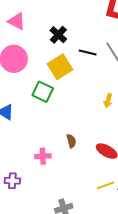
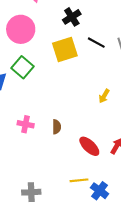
green square: (43, 92) -> (22, 67), moved
pink cross: (43, 156) -> (26, 124), moved

